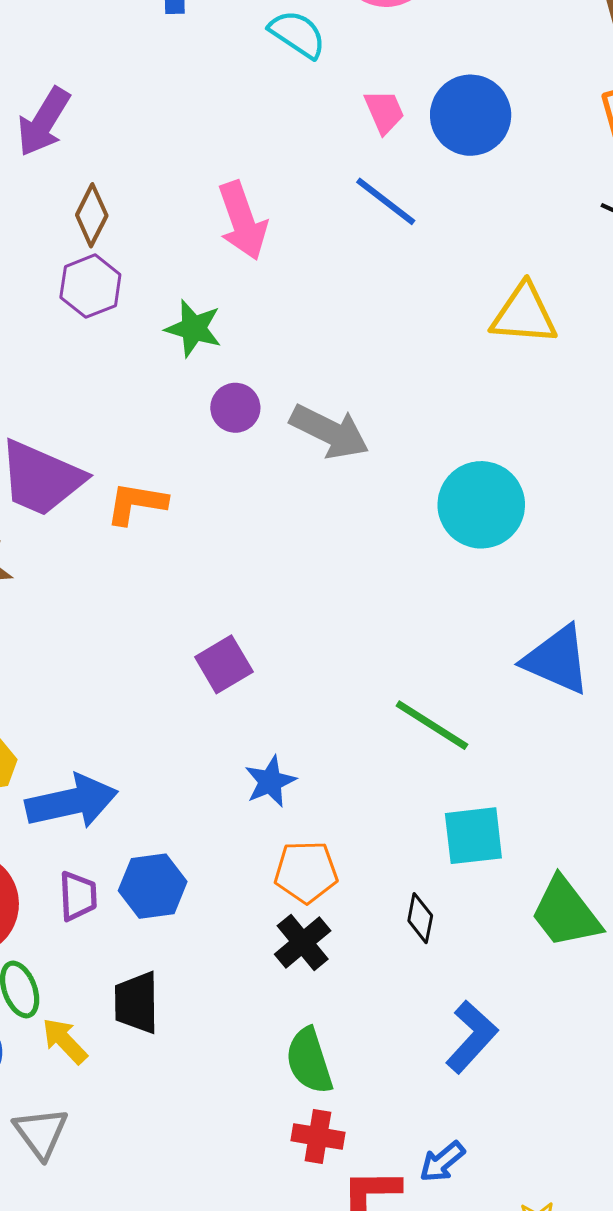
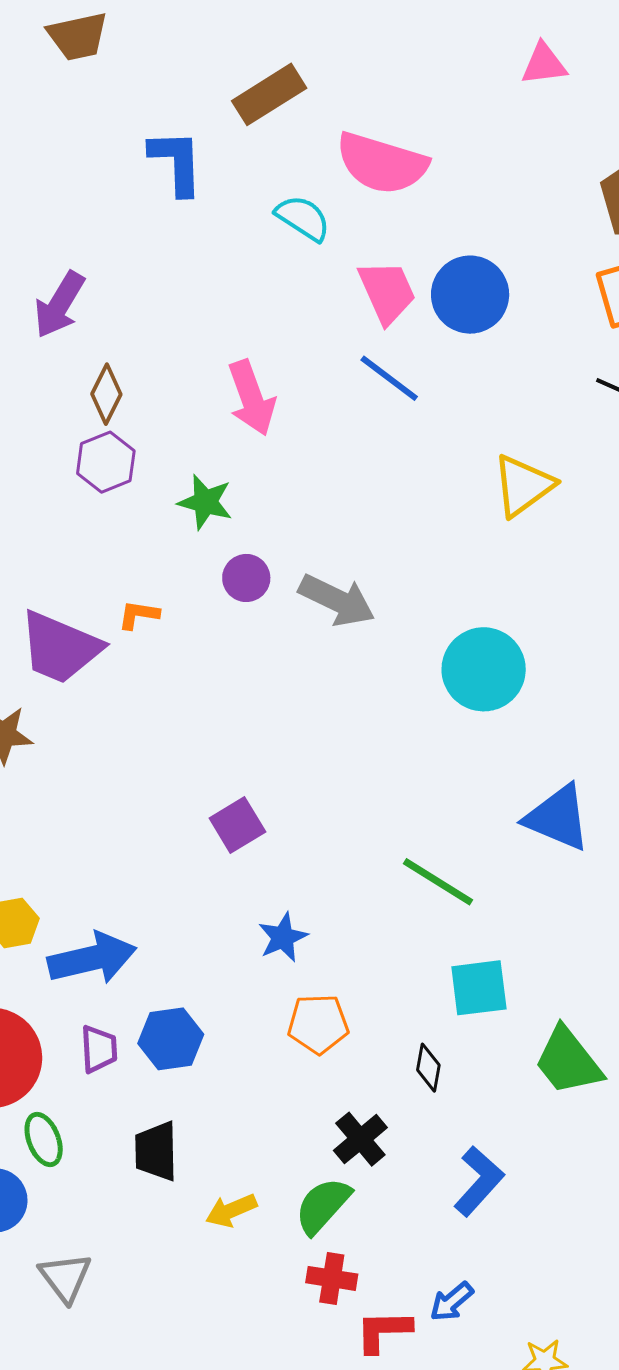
pink trapezoid: (384, 112) -> (387, 292), size x1.5
yellow triangle: (524, 314) -> (523, 486), turned -40
orange L-shape: (136, 503) -> (139, 615), moved, size x0.7
black cross: (303, 942) -> (360, 1139), moved
yellow arrow: (65, 1041) -> (231, 1210), moved, turned -69
green semicircle: (309, 1061) -> (323, 1206), turned 60

